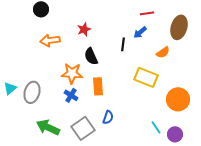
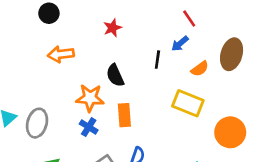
red line: (147, 13) -> (189, 19), turned 64
brown ellipse: (179, 27) -> (232, 54), moved
red star: (84, 29) -> (112, 28), moved
orange semicircle: (163, 52) -> (200, 69), moved

